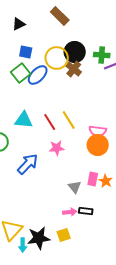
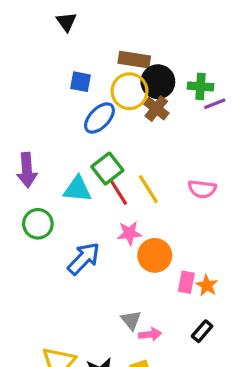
brown rectangle: (60, 16) -> (134, 60), moved, turned -36
black triangle: (19, 24) -> (66, 22), moved, turned -40
green square: (21, 73) -> (107, 169), moved
pink semicircle: (98, 131) -> (202, 189), moved
orange circle: (98, 145) -> (155, 255), moved
gray triangle: (75, 187) -> (131, 320), moved
black rectangle: (86, 211) -> (202, 331), moved, turned -56

